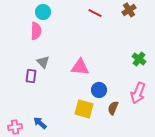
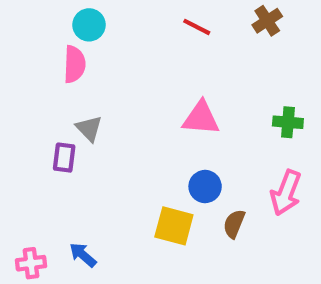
green cross: (139, 59) -> (288, 122), turned -32
pink triangle: (80, 67) -> (201, 118), moved

